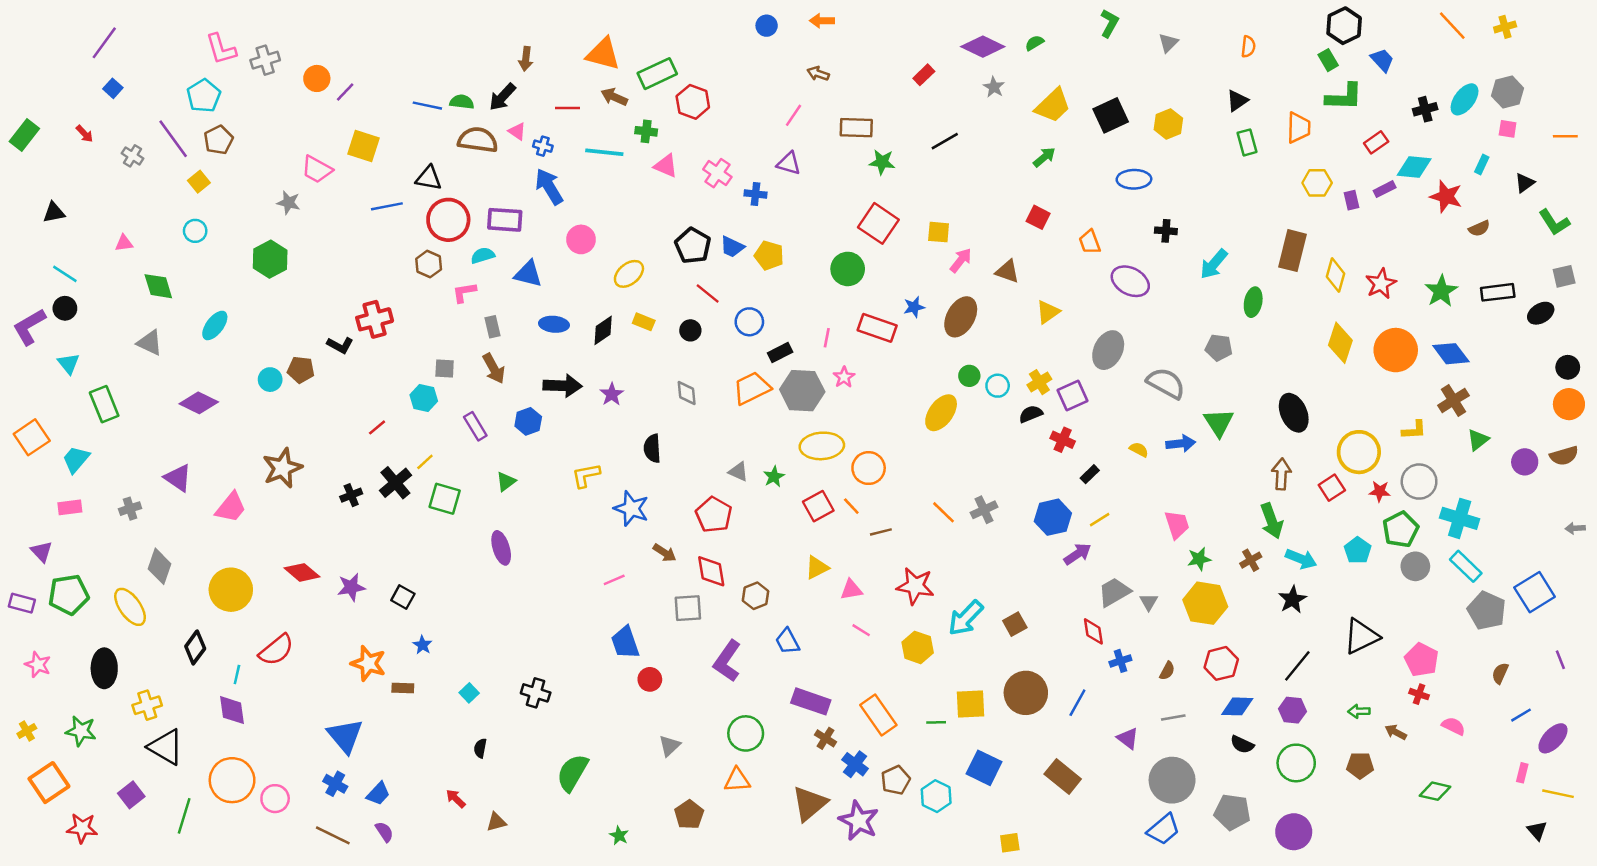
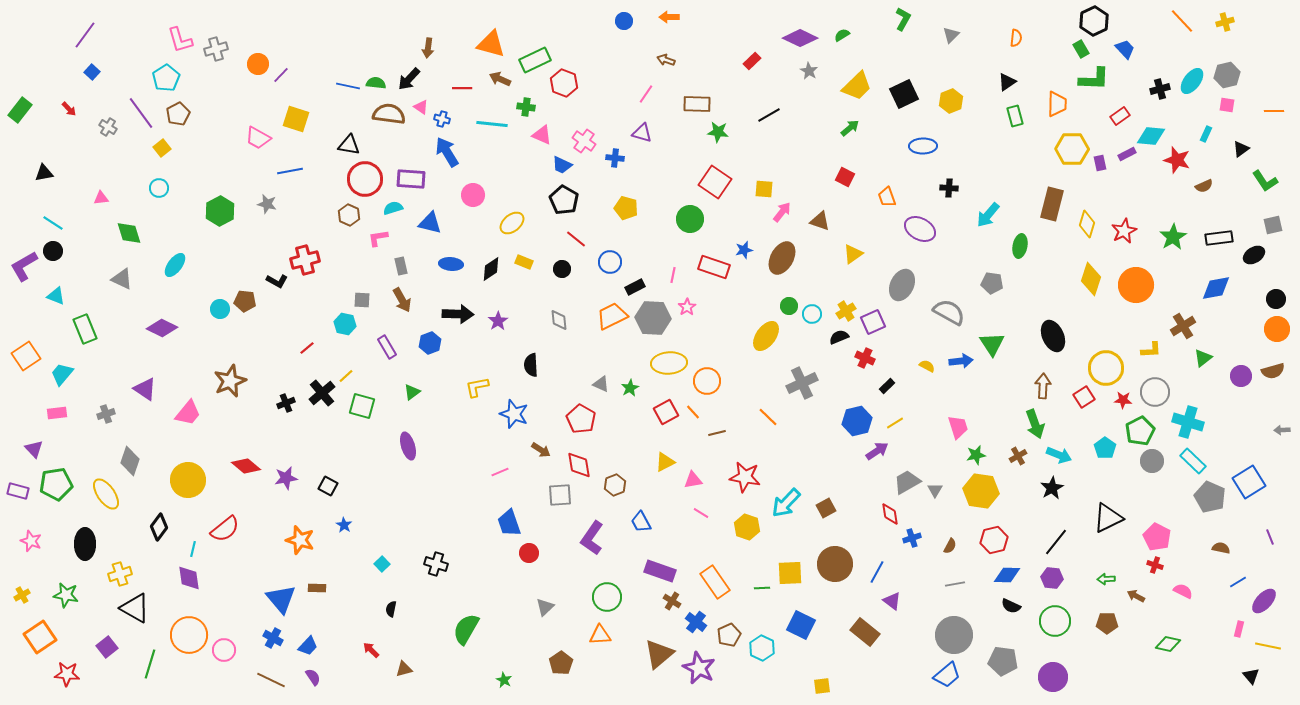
yellow hexagon: (1317, 183) -> (1072, 149), size x1.4
gray star: (289, 203) -> (267, 204), moved
blue line: (387, 206) -> (290, 171), moved
blue trapezoid: (732, 247) -> (562, 165), moved
blue diamond: (1451, 354) -> (1216, 288), moved, turned -64
cyan triangle: (69, 364) -> (56, 296), turned -30
gray cross: (984, 510) -> (802, 383), moved, size x1.4
brown semicircle: (1500, 673) -> (1221, 548), turned 78
brown rectangle: (403, 688) -> (317, 588), moved
purple triangle: (1128, 738) -> (892, 601), moved

